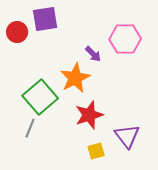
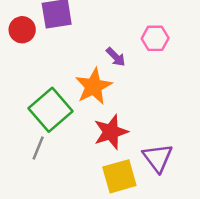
pink hexagon: (125, 39) -> (155, 38), size x0.7
yellow square: (96, 151) -> (119, 176), size x1.6

